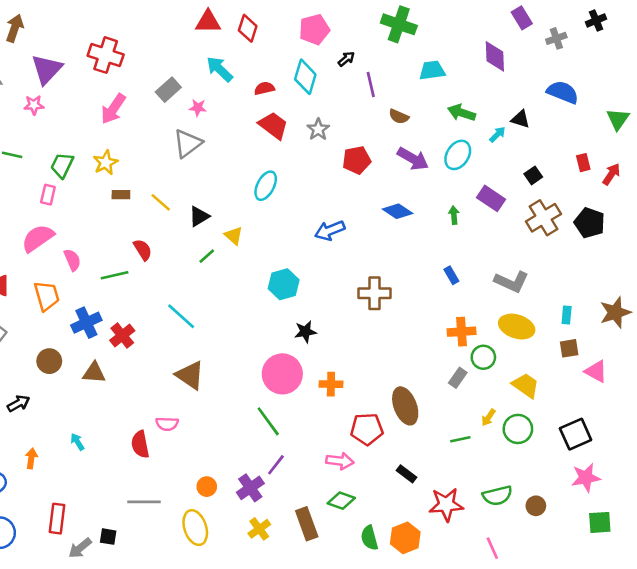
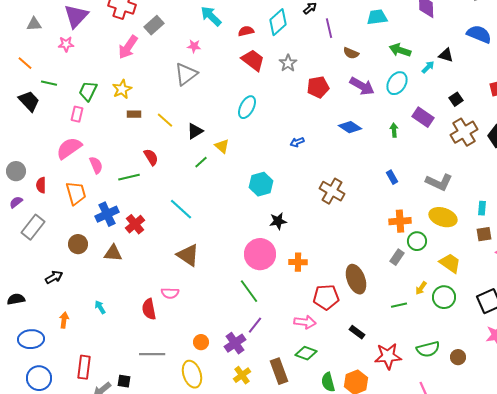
cyan diamond: (305, 77) -> (278, 22), turned 32
gray rectangle: (168, 90) -> (154, 25), moved
blue arrow: (330, 230) -> (297, 142), size x0.6
brown cross: (374, 293) -> (332, 191), turned 30

